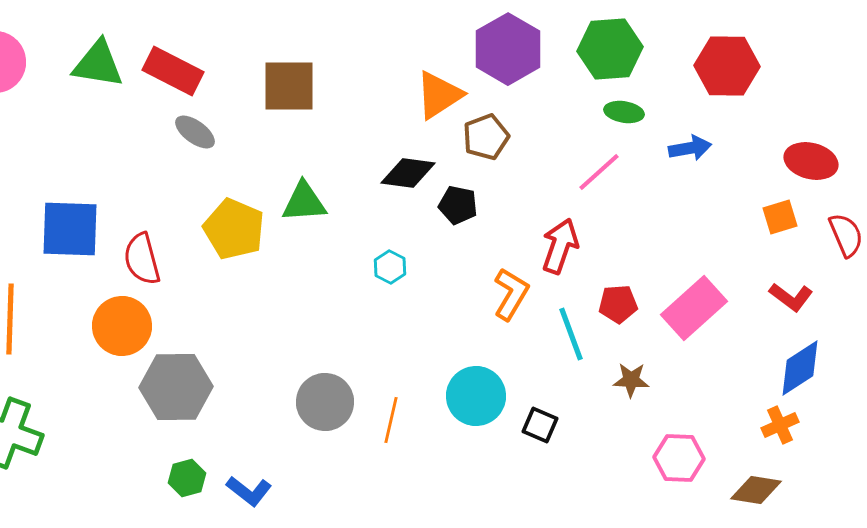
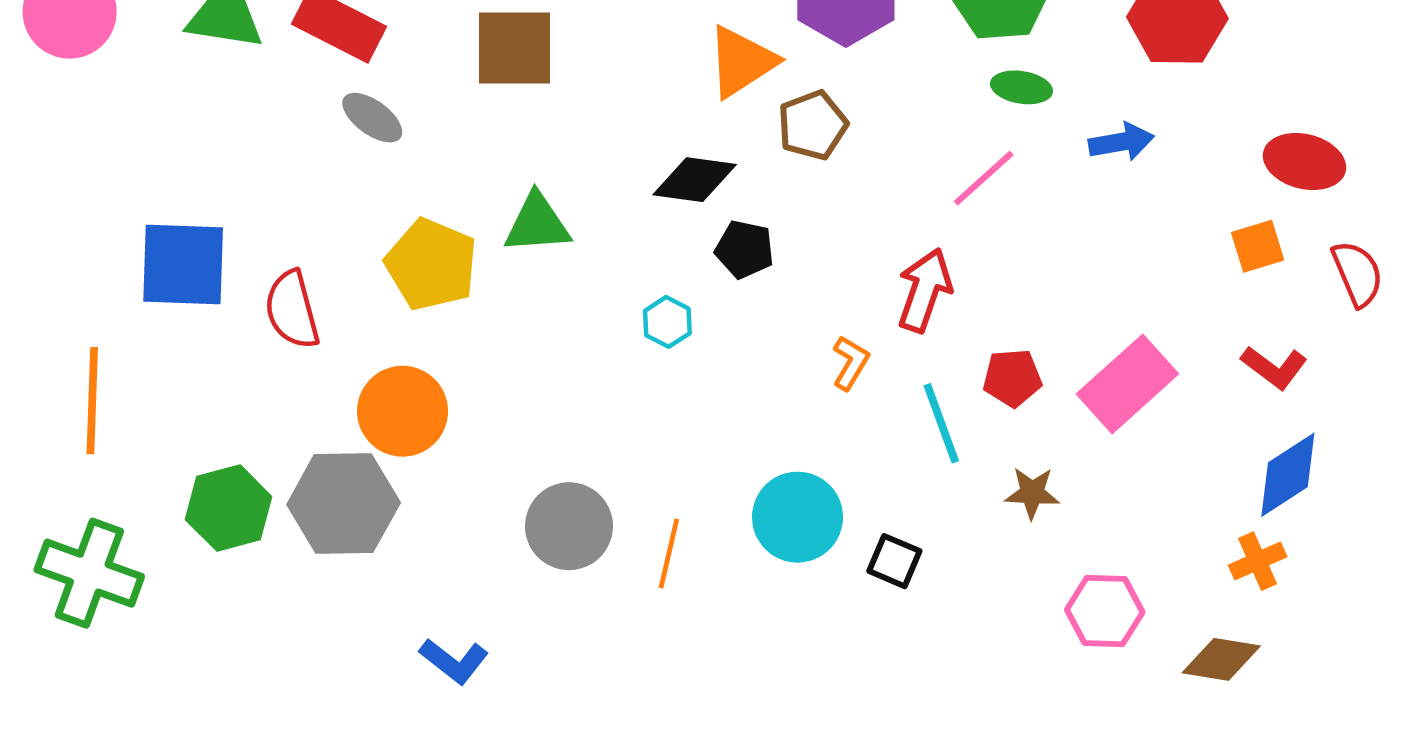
black pentagon: (458, 205) -> (745, 249), moved
orange L-shape: (511, 294) -> (850, 363), size x0.7
orange circle: (122, 326) -> (403, 411), moved
green hexagon: (187, 478) -> (229, 508), moved, size x1.5

